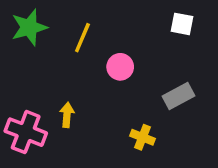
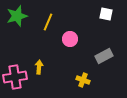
pink cross: (26, 132) -> (15, 77), turned -30

